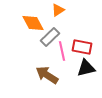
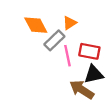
orange triangle: (58, 10) -> (70, 23), moved
brown arrow: (47, 75) -> (82, 90), moved

